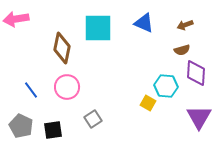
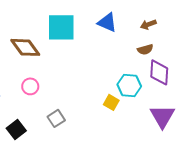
brown diamond: (62, 48) -> (25, 47), turned -48
pink circle: (67, 87) -> (30, 86), size x0.7
black square: (53, 130) -> (16, 129), turned -30

